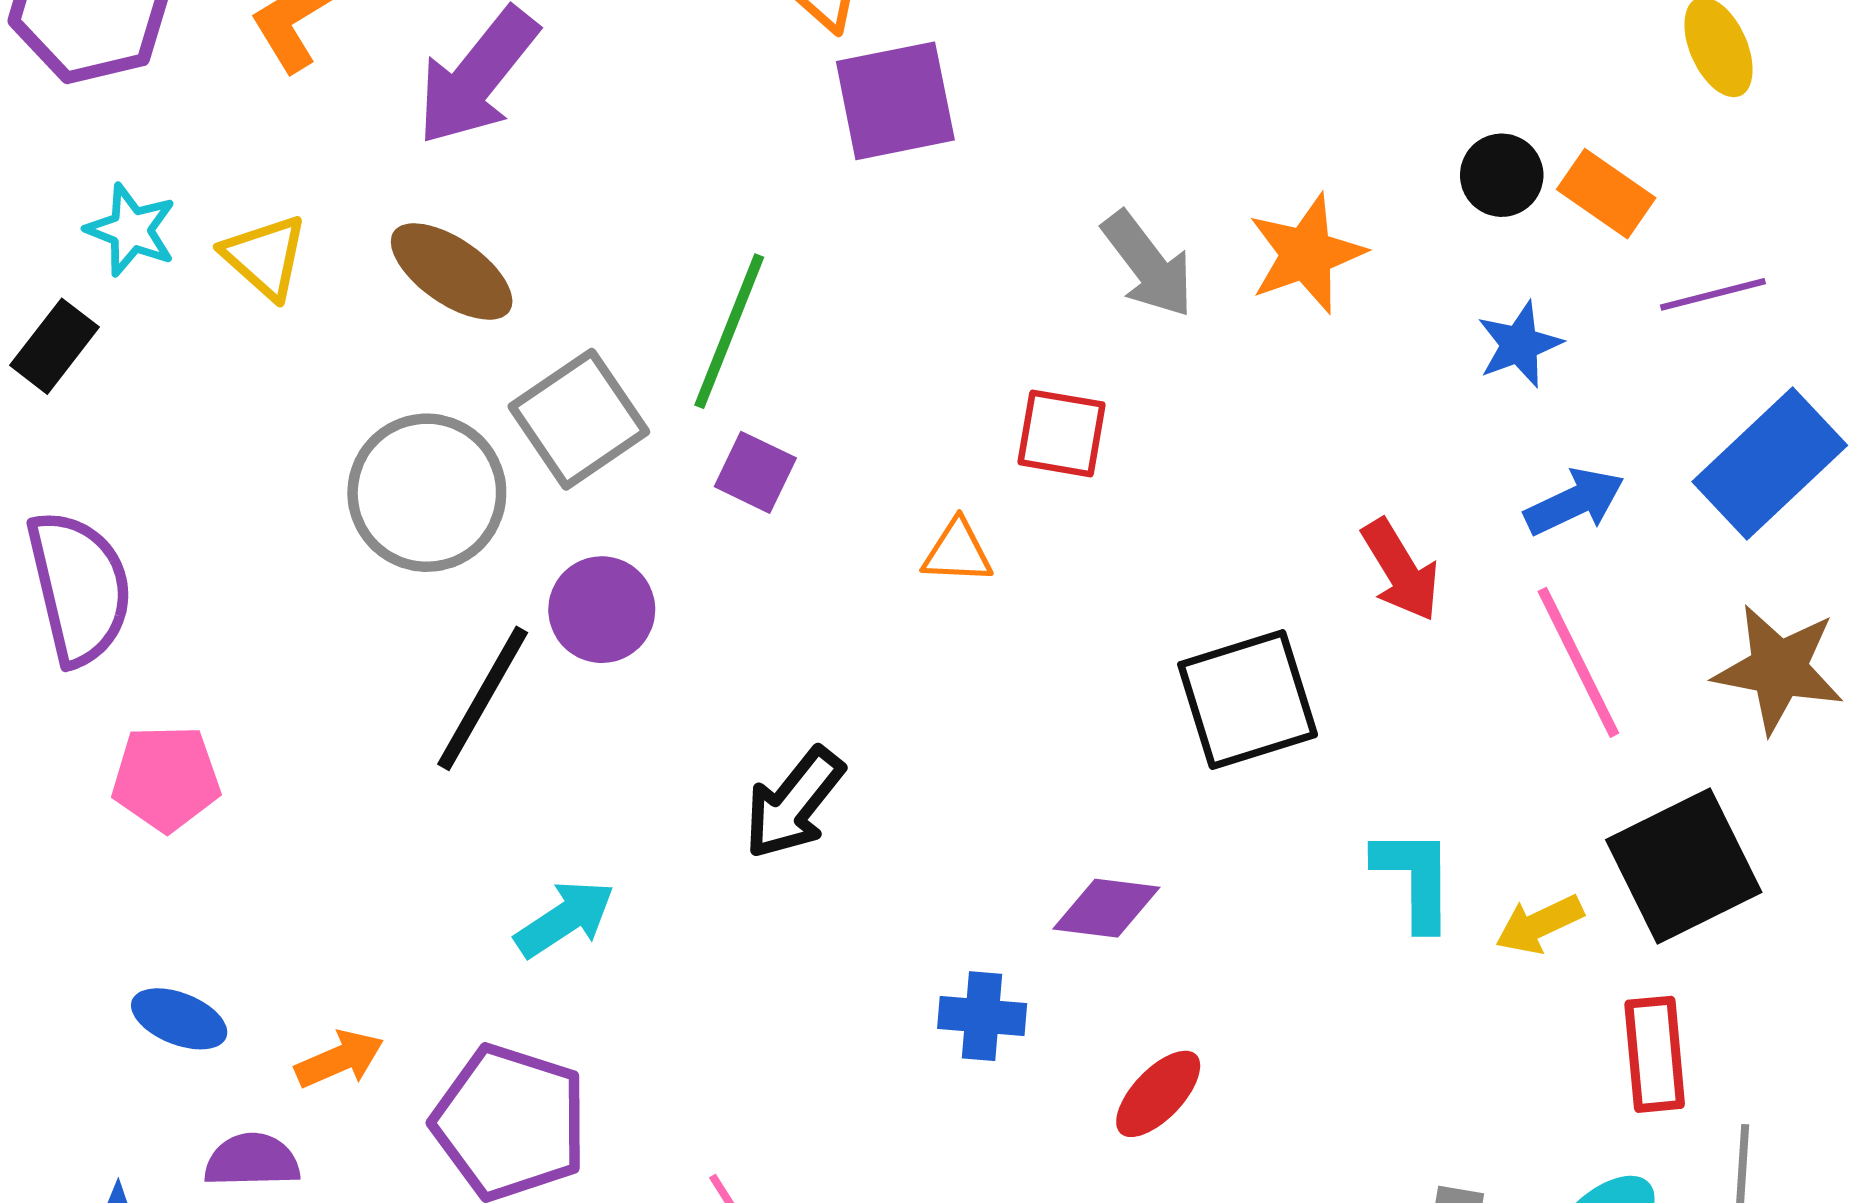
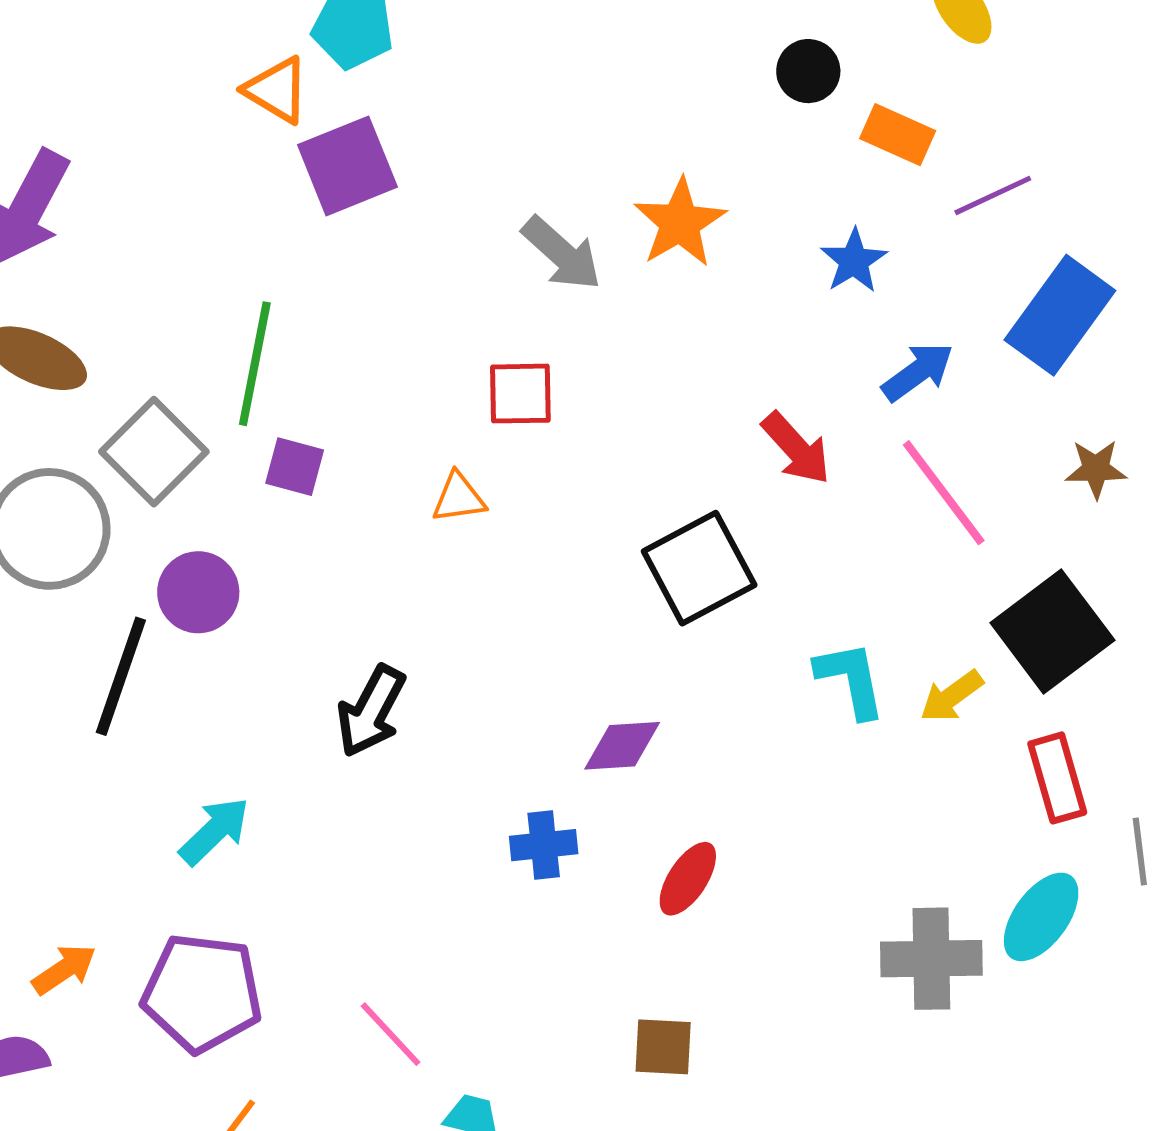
black circle: (1502, 175) -> (808, 71), moved
brown star: (1779, 669) -> (1096, 469), size x0.6

